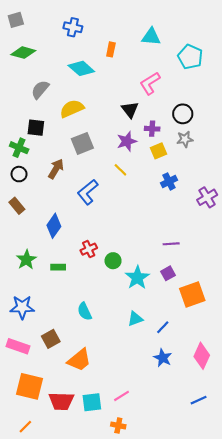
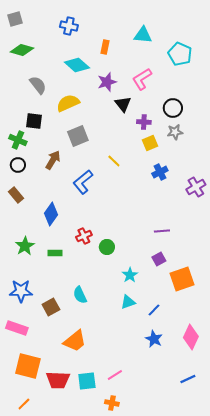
gray semicircle: (40, 90) -> (38, 85), turned 102
purple star: (127, 141) -> (107, 82), moved
cyan star: (137, 278) -> (130, 275), moved, size x0.7
brown square: (51, 339) -> (51, 307), moved

